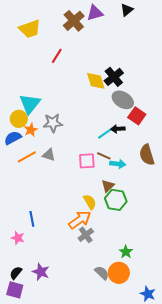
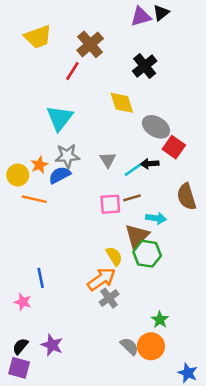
purple triangle: (95, 13) -> (141, 16), moved
brown cross: (74, 21) -> (90, 44), moved
black cross: (114, 77) -> (145, 66), moved
cyan triangle: (30, 104) -> (60, 118), moved
yellow circle: (19, 119) -> (18, 175), moved
blue semicircle: (13, 138) -> (60, 175), moved
gray triangle: (49, 155) -> (108, 160), moved, turned 40
brown line: (104, 156) -> (132, 198), turned -40
orange line: (27, 157) -> (34, 199), turned 42
cyan arrow: (118, 164) -> (156, 218), moved
brown triangle: (108, 186) -> (137, 236), size x1.5

